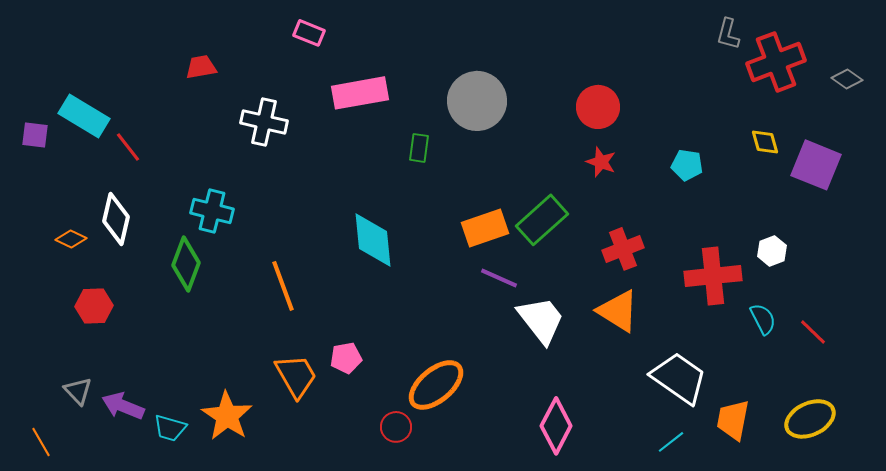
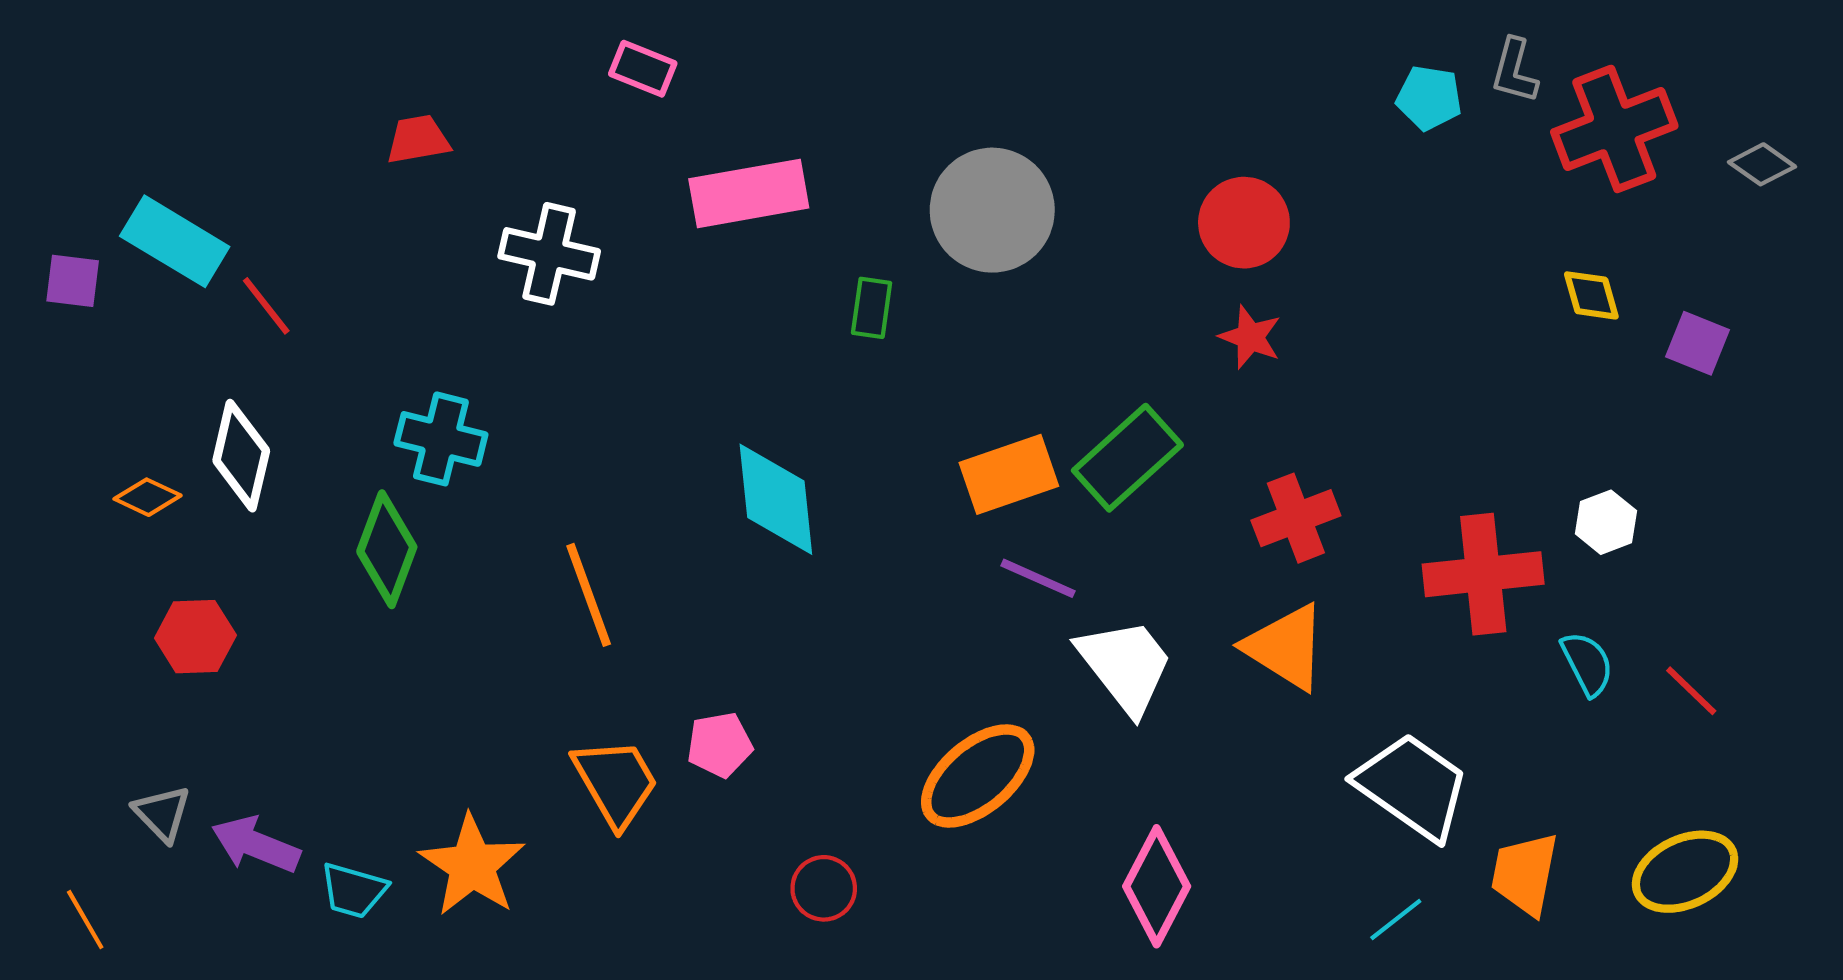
cyan pentagon: (687, 165) -> (1429, 98), moved
purple square: (816, 165) -> (1697, 343), size x0.6
orange ellipse: (436, 385) -> (978, 776), moved

